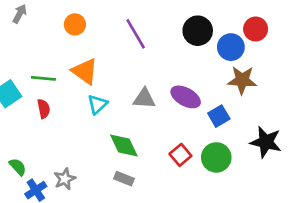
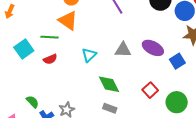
orange triangle: (85, 71) -> (68, 21), moved
red semicircle: (44, 109) -> (50, 59), turned 80
green circle: (216, 157) -> (177, 102), moved

